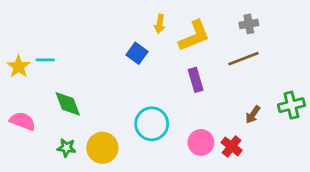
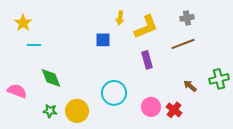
blue square: (137, 53) -> (103, 40), turned -35
yellow star: (19, 67) -> (23, 23), moved
brown arrow: (253, 114) -> (190, 86), turned 96

